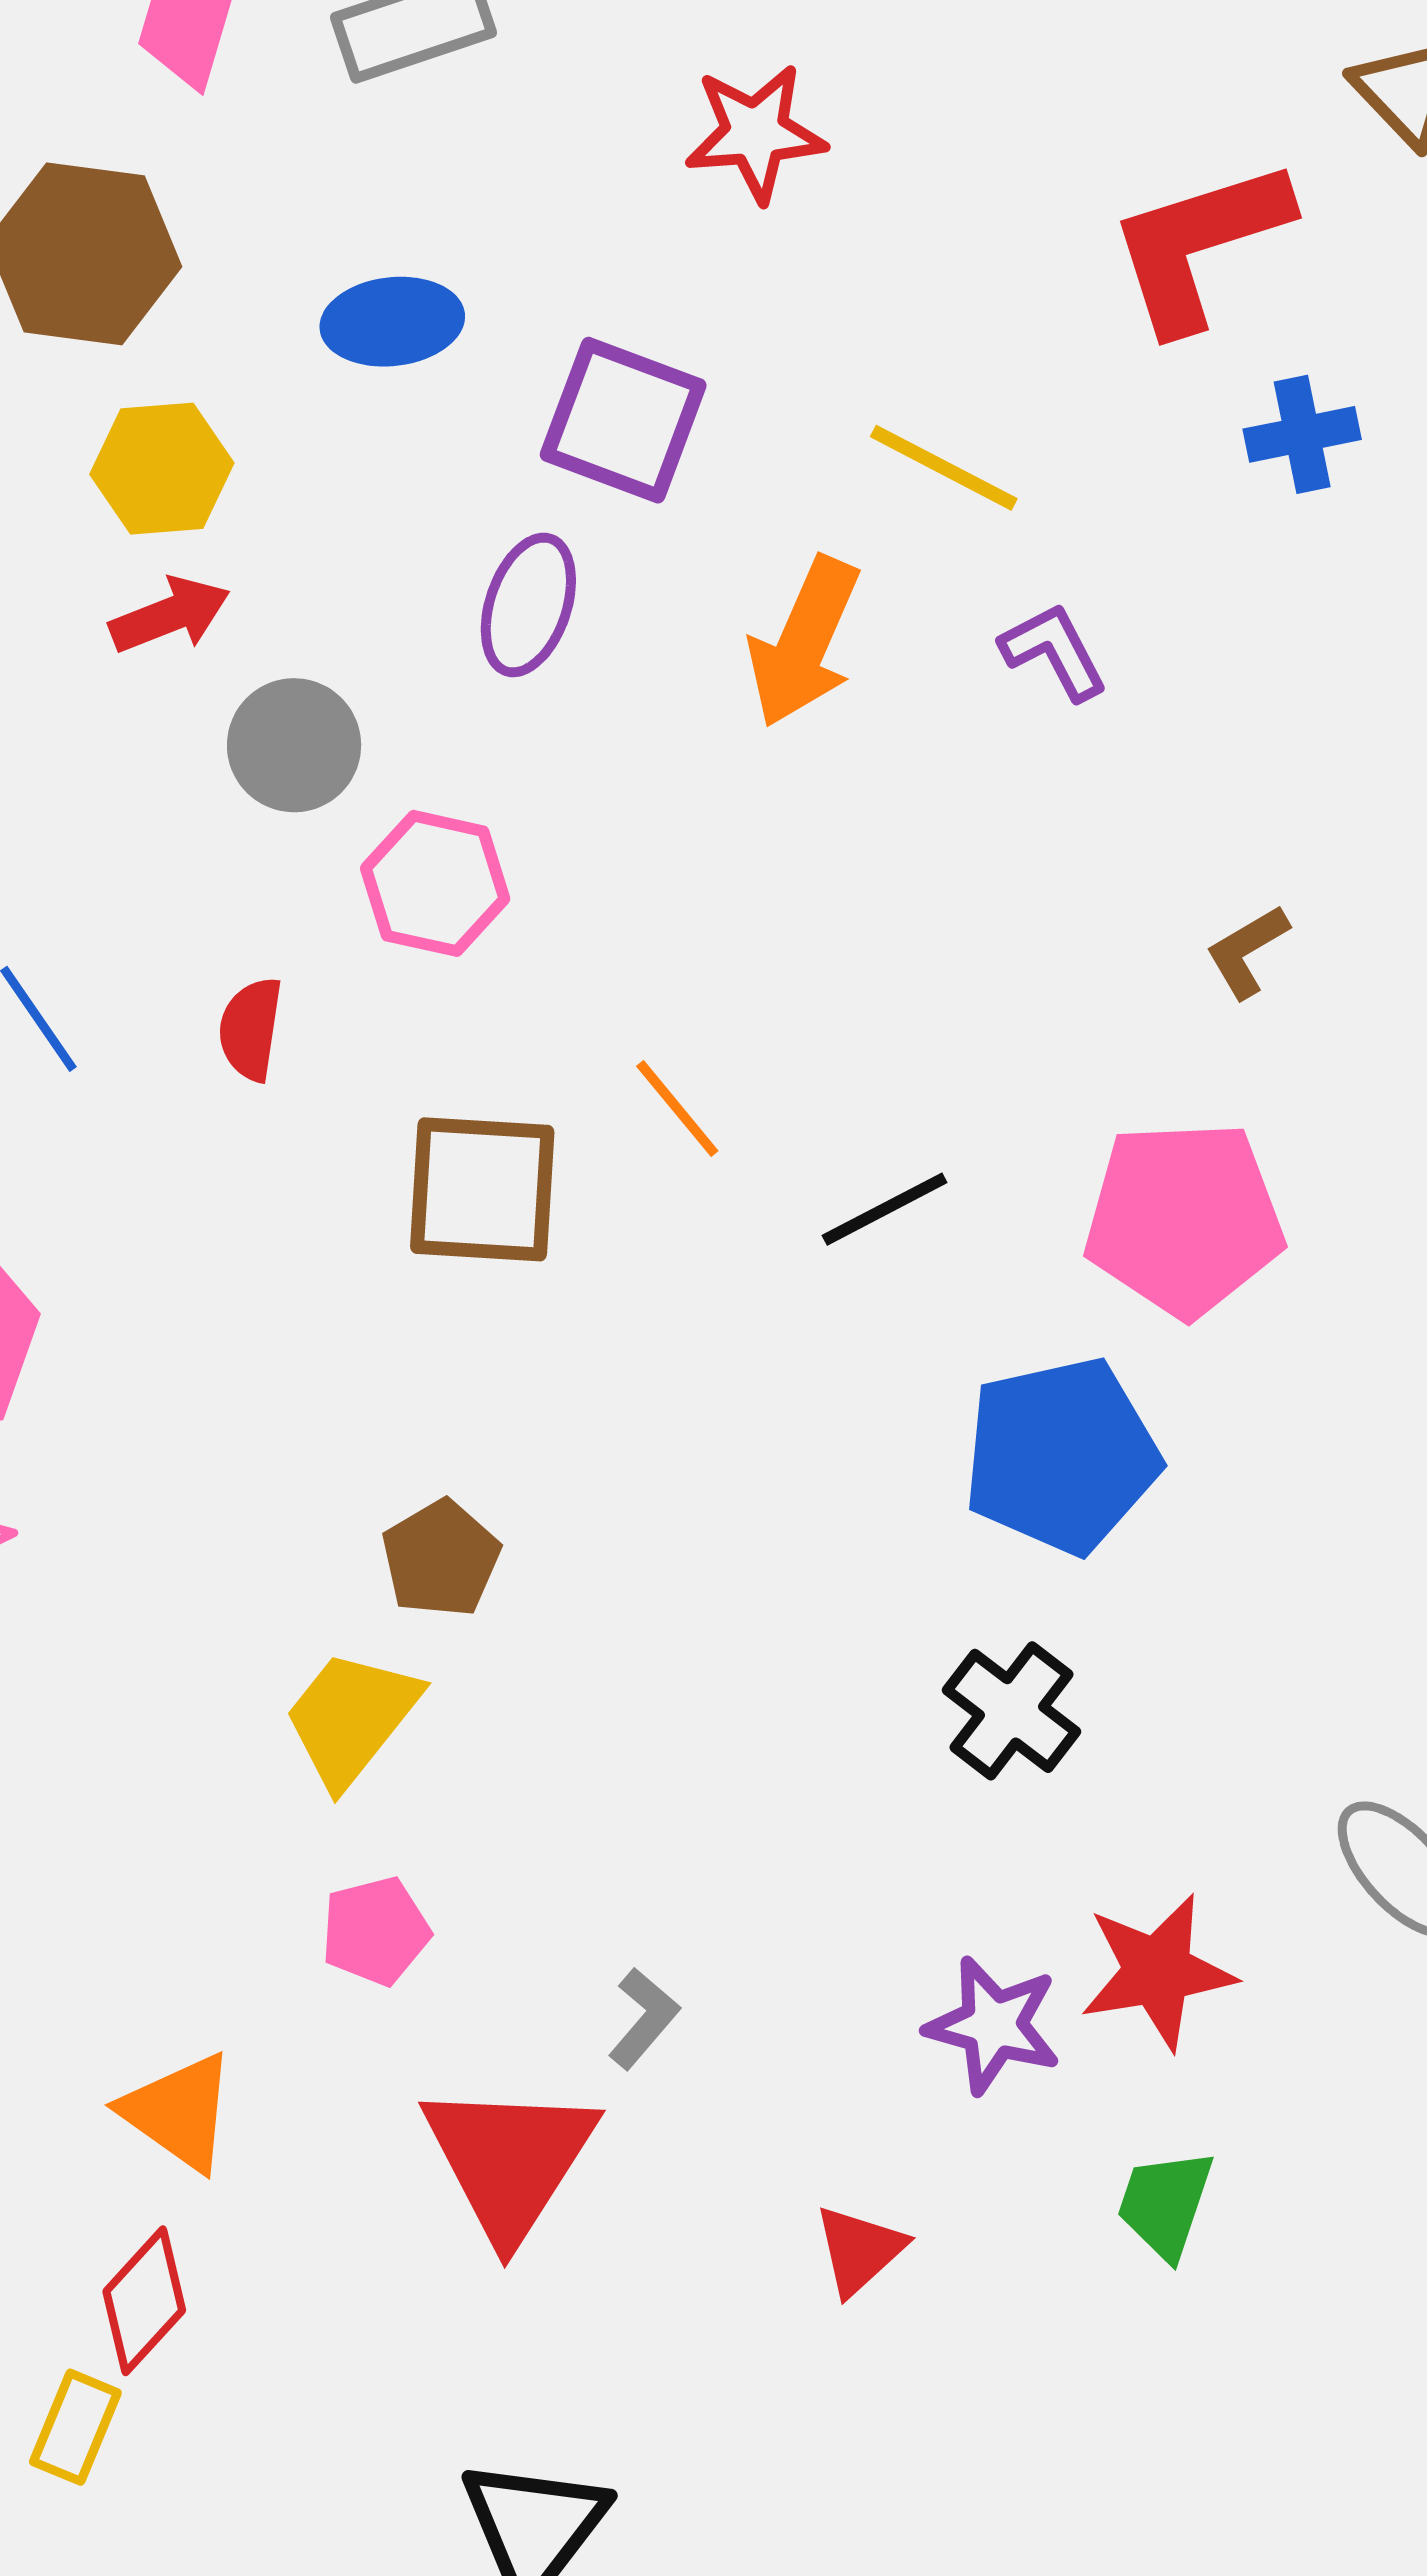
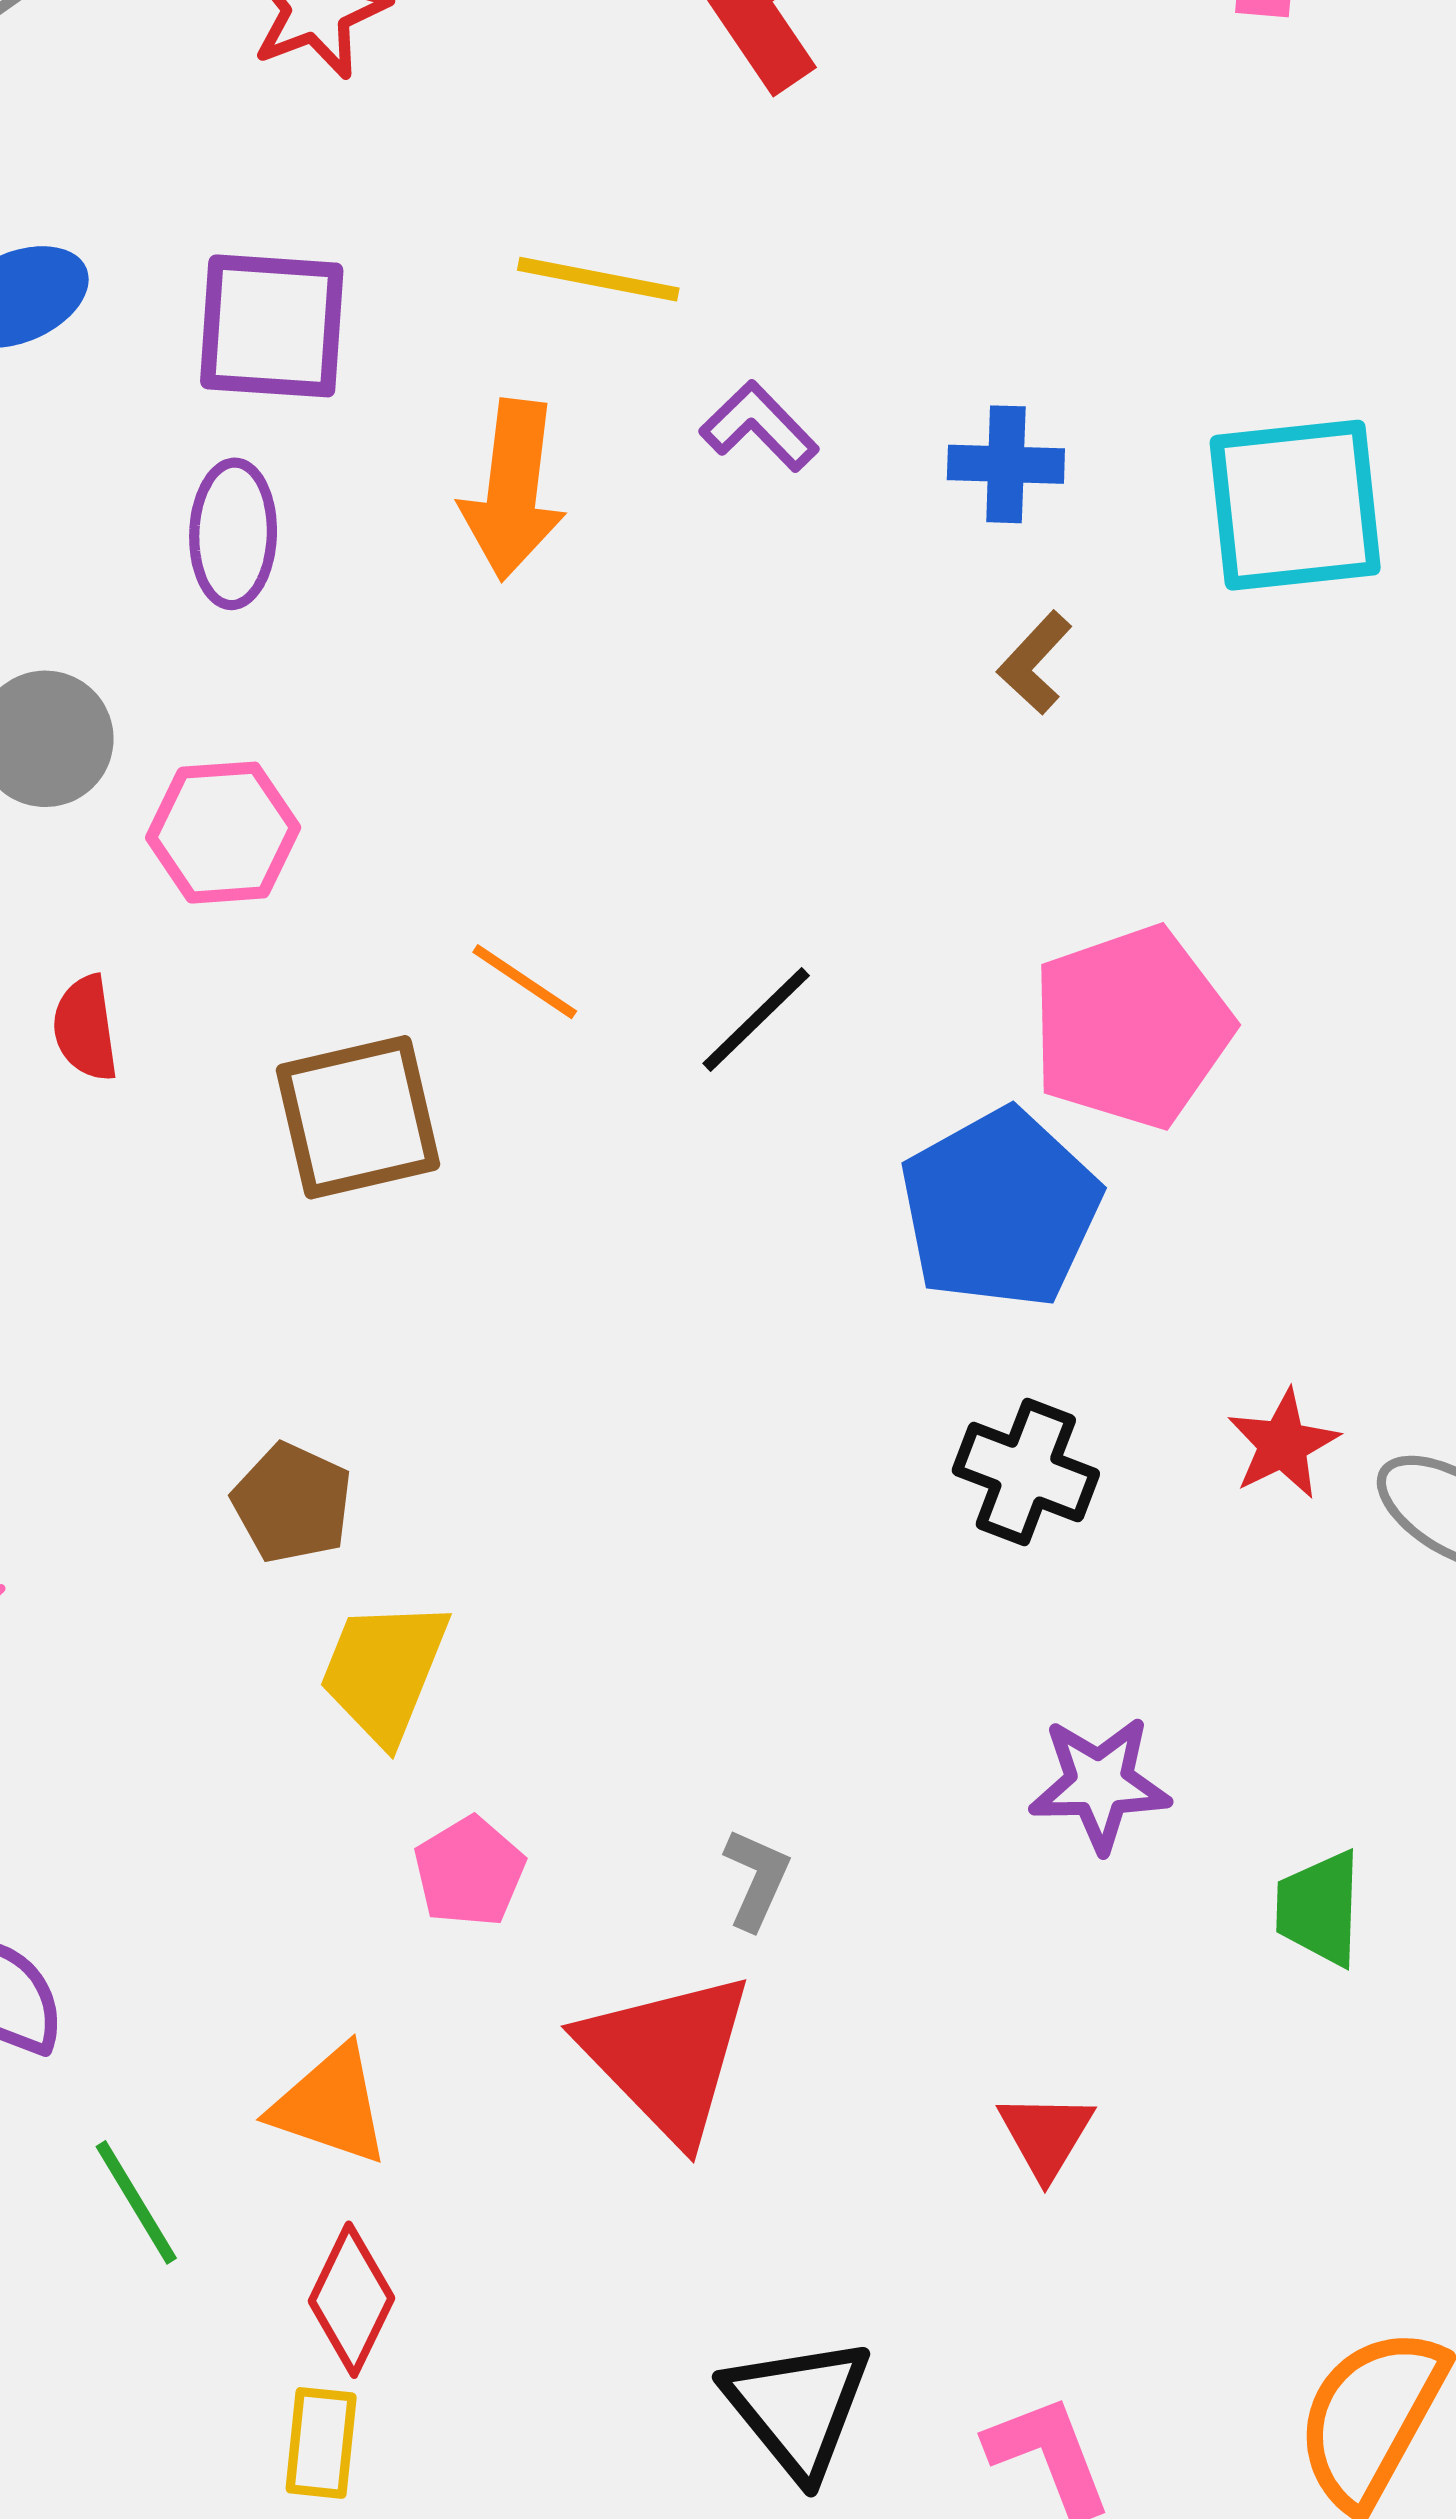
blue cross: (1302, 434) -> (1006, 464), moved, turned 30
pink pentagon: (1184, 1219) -> (1131, 1027), moved
brown pentagon: (441, 1559) -> (292, 1503), moved
red star: (1157, 1972) -> (1283, 1444), moved, size x0.7
red triangle: (859, 2250) -> (1046, 2135), moved

